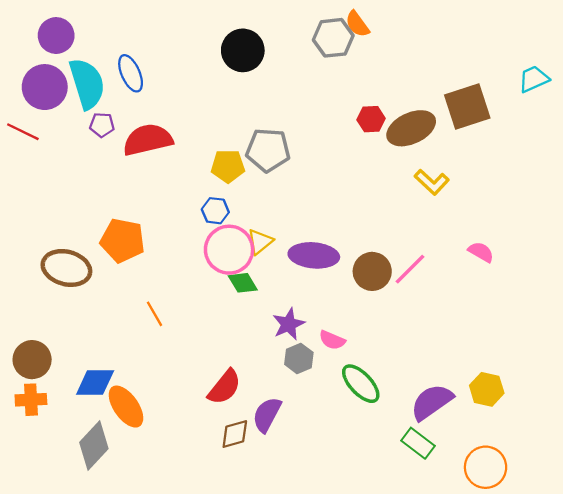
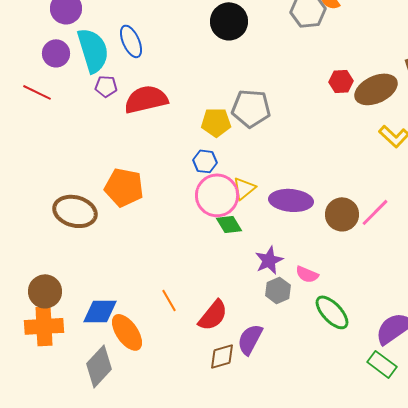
purple circle: (45, 87) -> (56, 53), size x0.7
orange line: (155, 314) -> (169, 300), moved
orange cross: (31, 400) -> (44, 326), size x1.4

